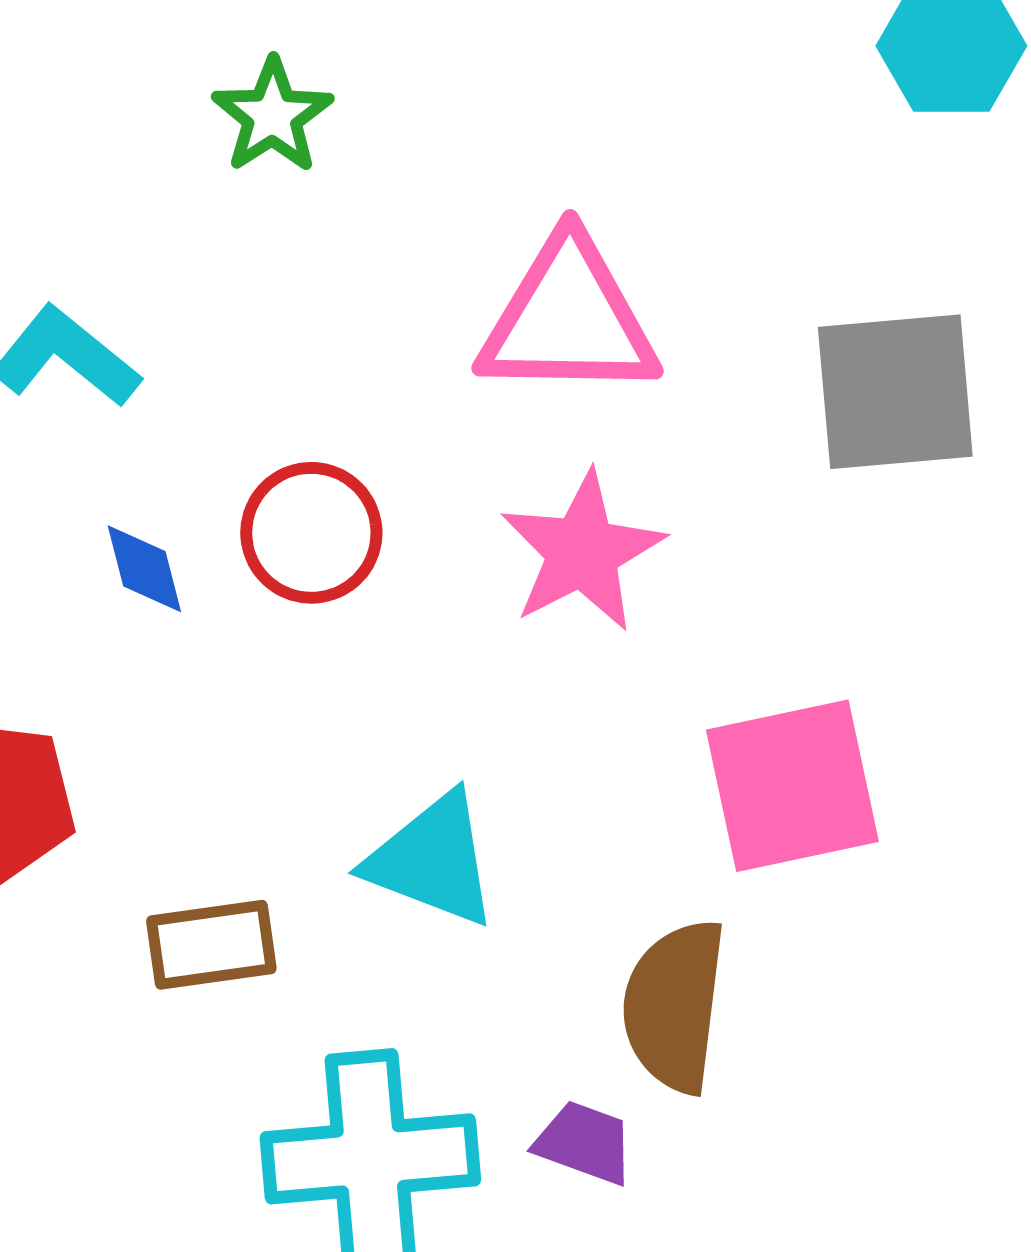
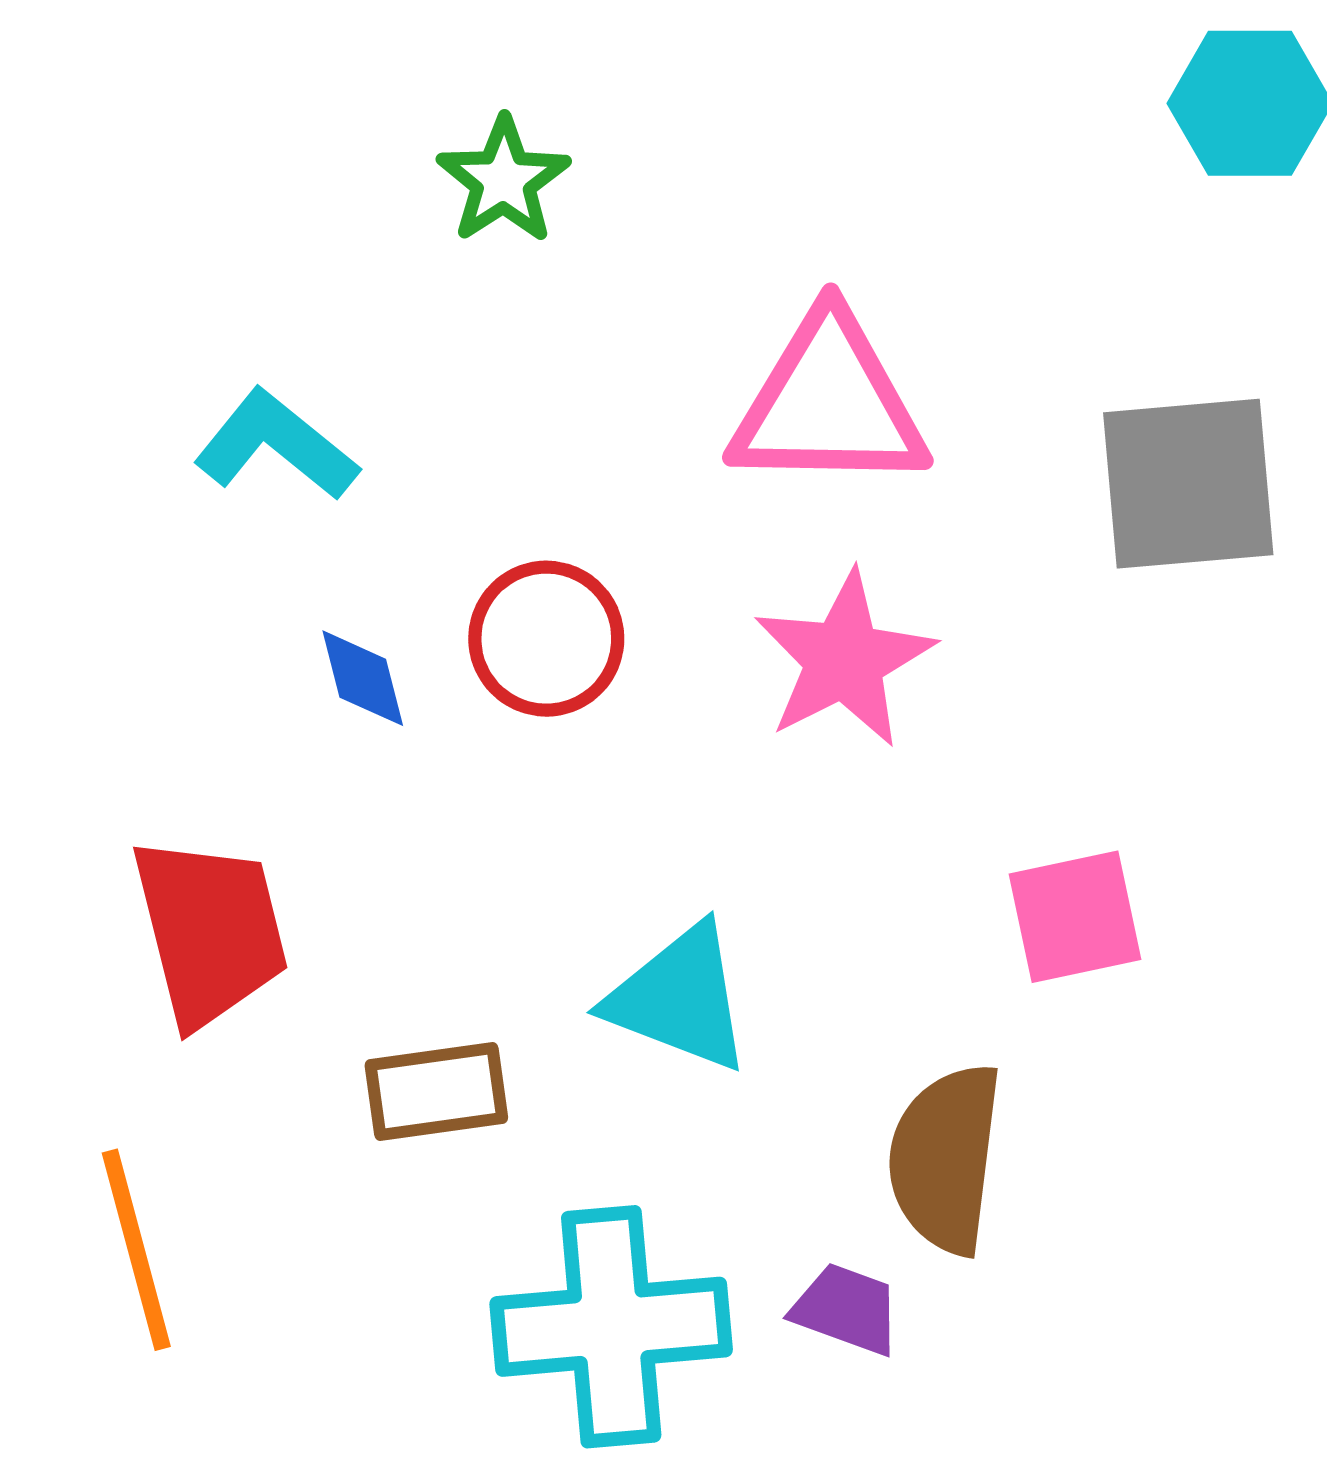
pink square: (792, 786) -> (1075, 917), size x0.7

